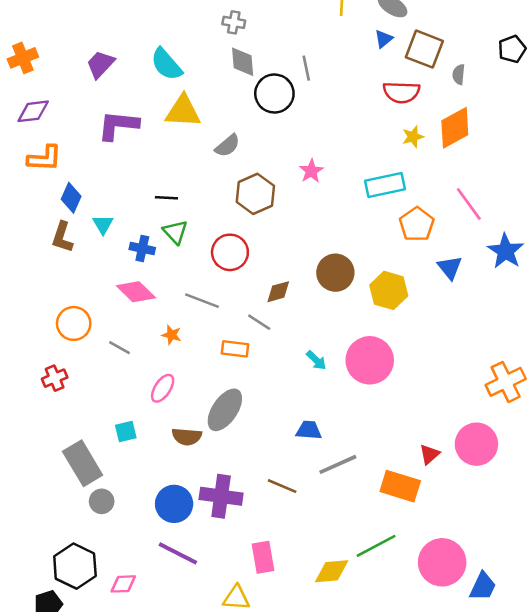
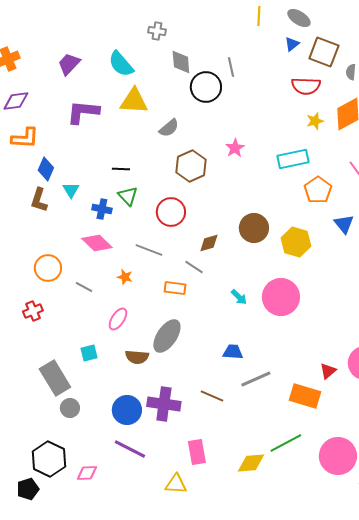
gray cross: (234, 22) -> (157, 31), moved

